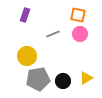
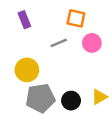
purple rectangle: (25, 15) -> (24, 20), turned -40
orange square: (78, 15) -> (76, 18), moved

